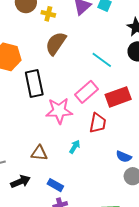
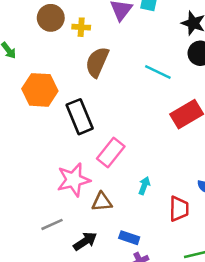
pink rectangle: (86, 92) -> (111, 152), moved
pink star: (59, 111) -> (74, 180), moved
red trapezoid: (98, 123) -> (179, 209), moved

